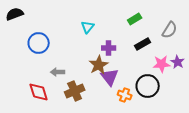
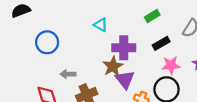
cyan triangle: (88, 27) -> (101, 25), turned -40
purple cross: (109, 48) -> (124, 48), size x1.5
pink star: (162, 64) -> (171, 65), moved

